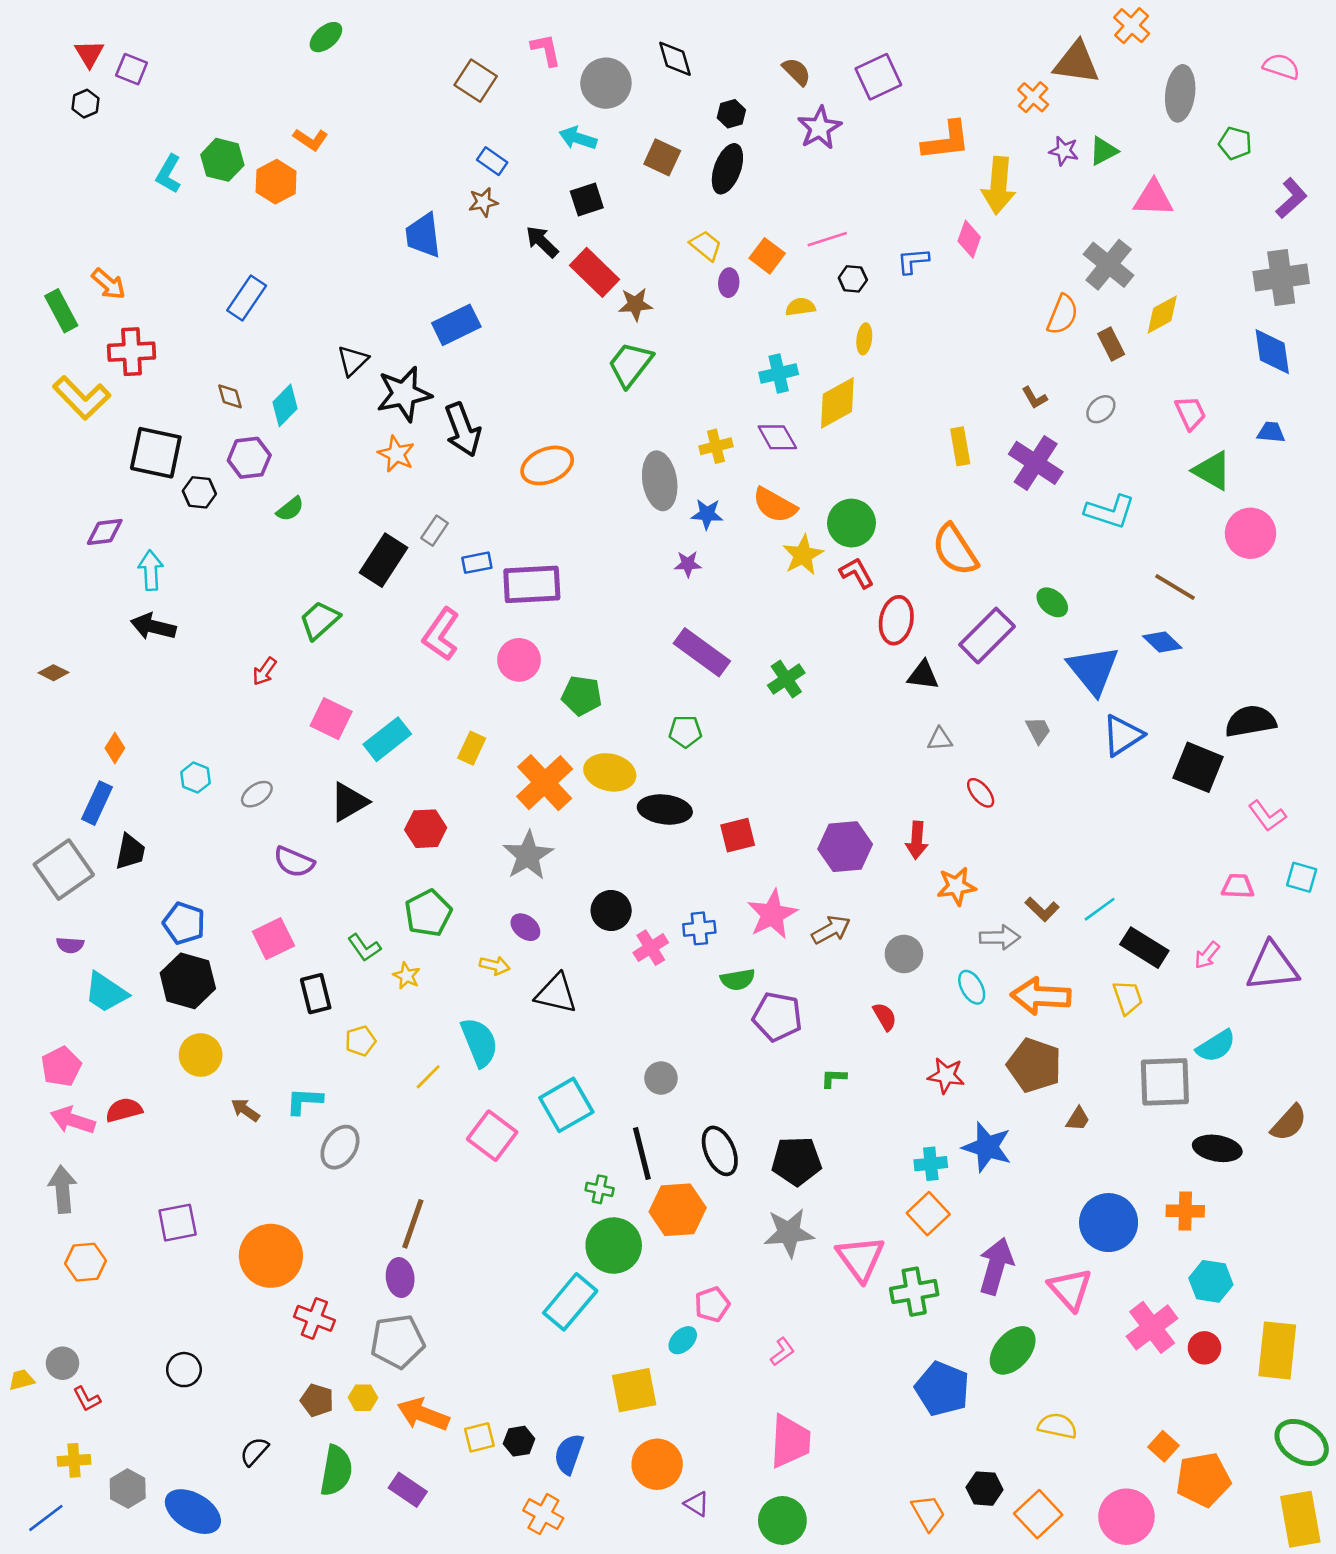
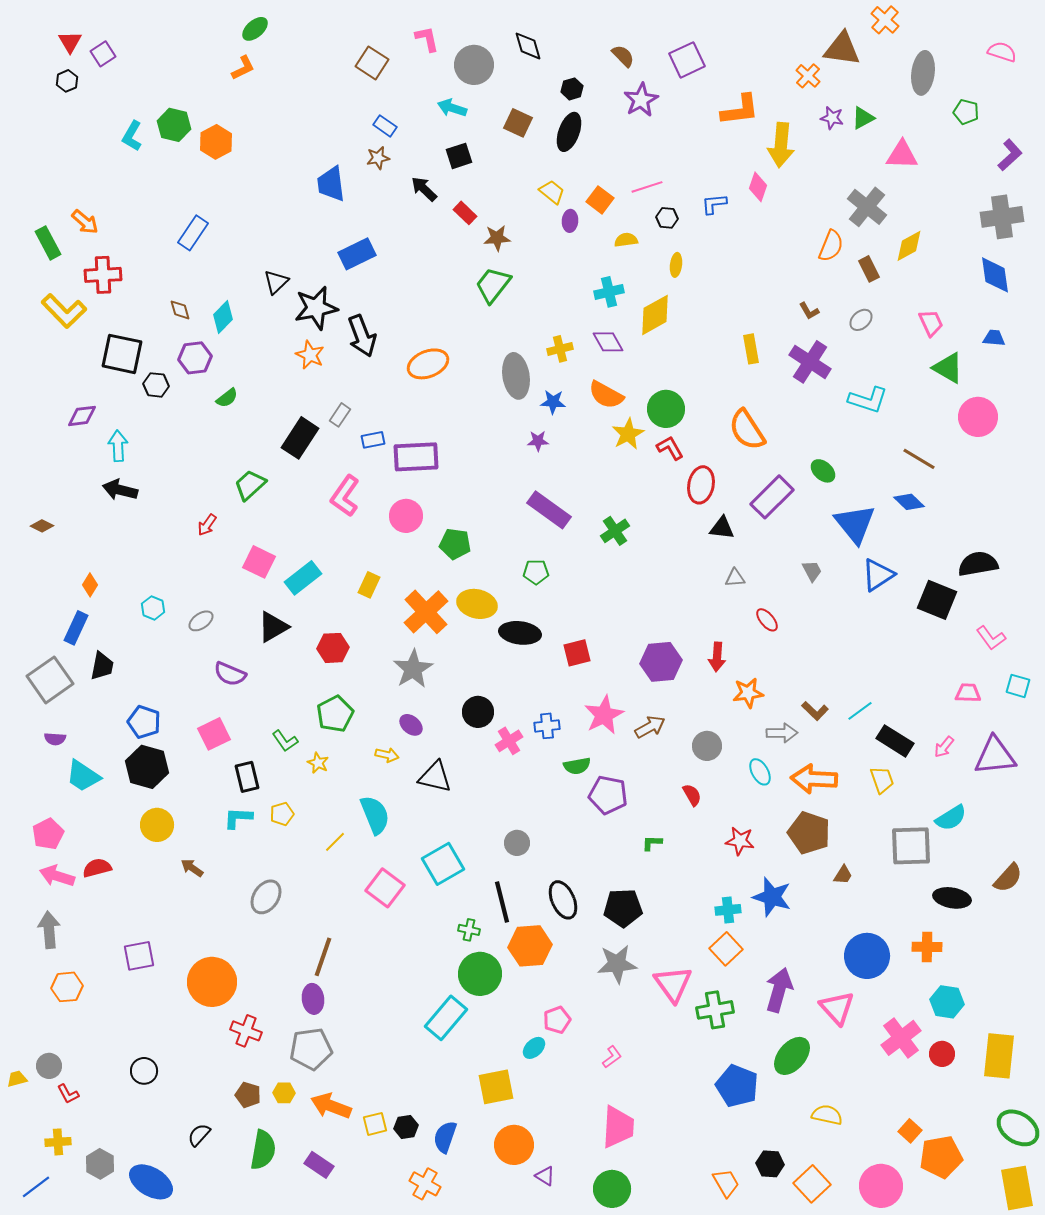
purple square: (132, 69) -> (103, 54), turned 35
orange L-shape: (311, 139) -> (243, 68), moved, turned -60
red rectangle: (594, 272) -> (465, 213), size x0.6
cyan L-shape: (304, 1101) -> (238, 818), moved

